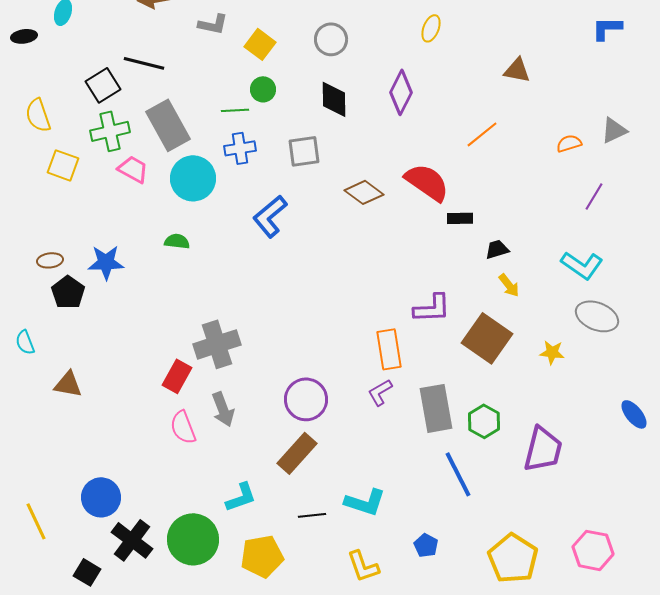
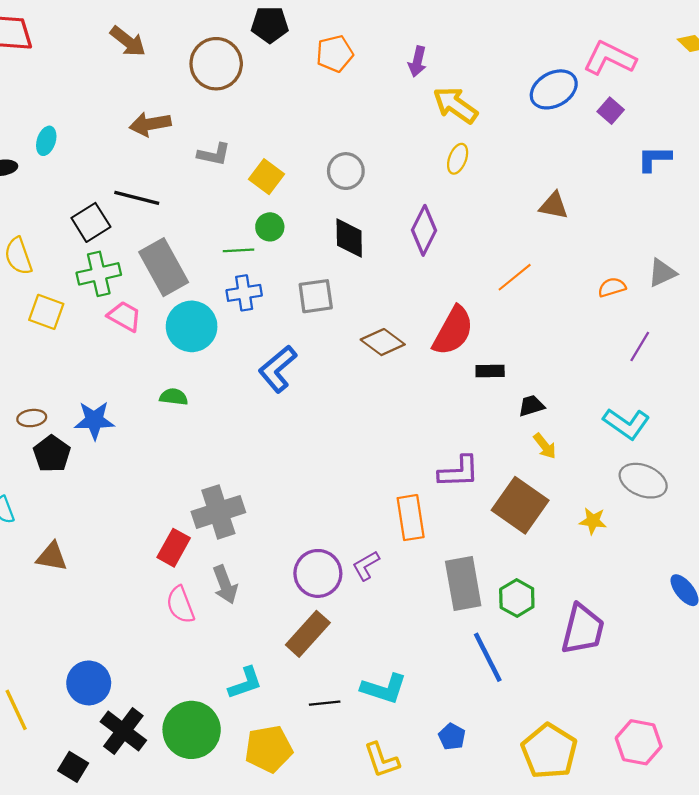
red semicircle: (427, 182) -> (453, 331), turned 84
purple L-shape: (380, 392) -> (366, 566), moved

